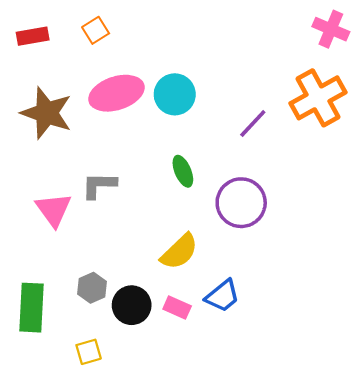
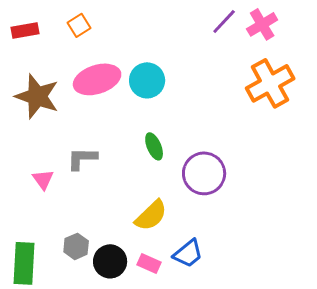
pink cross: (331, 29) -> (262, 24), moved, turned 36
purple line: (253, 123) -> (224, 21), moved
pink triangle: (54, 210) -> (43, 179), size x0.7

